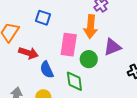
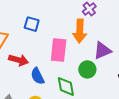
green circle: (89, 59) -> (87, 69), moved

